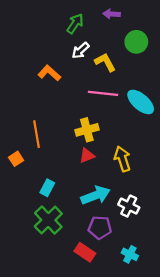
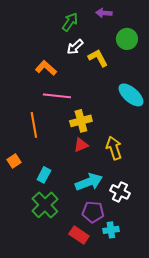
pink line: (103, 93) -> (57, 96), moved
orange square: (16, 159) -> (14, 161), moved
cyan cross: (130, 254) -> (111, 230), moved, turned -35

